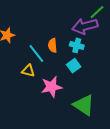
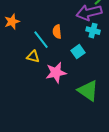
cyan cross: (77, 45) -> (93, 31), moved

